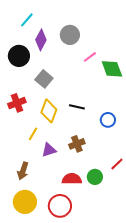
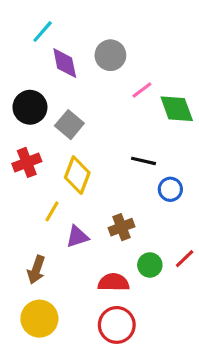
purple diamond: (41, 40) -> (65, 63), turned -40
black circle: (19, 56) -> (30, 107), moved
black line: (77, 107) -> (144, 161), moved
green circle: (95, 177) -> (150, 265), moved
red circle: (60, 206) -> (117, 325), moved

